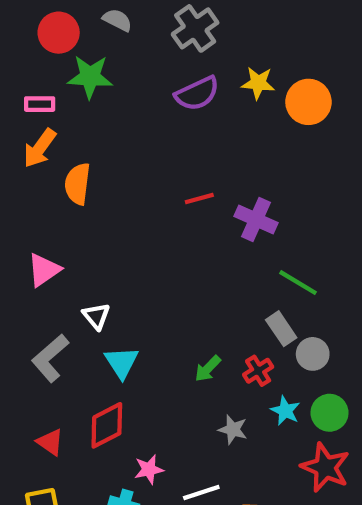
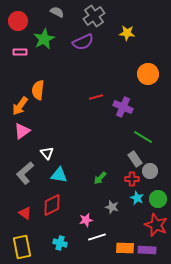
red circle: (59, 33) -> (18, 21), moved
green star: (90, 77) -> (44, 39), turned -30
yellow star: (258, 83) -> (127, 33), moved
purple semicircle: (197, 94) -> (83, 42), moved
orange circle: (308, 102) -> (148, 74), moved
orange arrow: (40, 148) -> (20, 106), moved
cyan triangle: (122, 362) -> (59, 175), turned -48
red cross: (258, 371) -> (132, 179), moved, turned 32
pink star: (149, 469) -> (86, 220), moved

